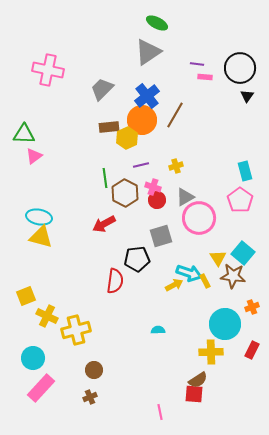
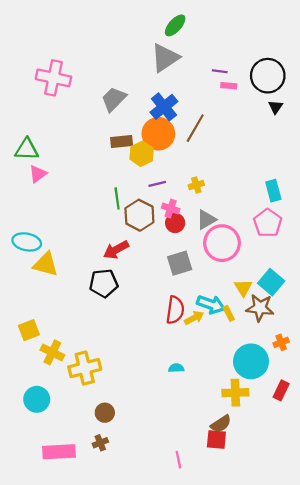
green ellipse: (157, 23) -> (175, 25), turned -75
cyan ellipse: (39, 217) -> (27, 242), moved
black pentagon: (137, 259) -> (104, 283), moved
red semicircle: (115, 281) -> (175, 310), moved
pink rectangle: (41, 388) -> (59, 452), moved, turned 44

